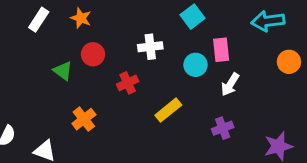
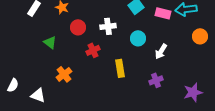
pink rectangle: (221, 50) -> (163, 13), moved, turned -70
red circle: (93, 54) -> (78, 27), moved
yellow rectangle: (168, 110) -> (120, 68), turned -60

